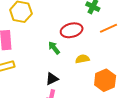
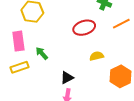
green arrow: (54, 48) -> (42, 53), moved

